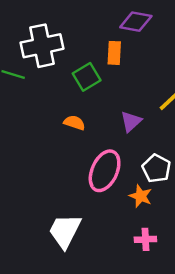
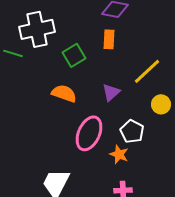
orange rectangle: (114, 53) -> (109, 39), moved
orange semicircle: (74, 123) -> (64, 93), size x1.4

